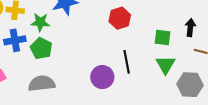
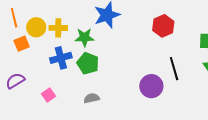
gray semicircle: (42, 83) -> (92, 98), size x0.6

